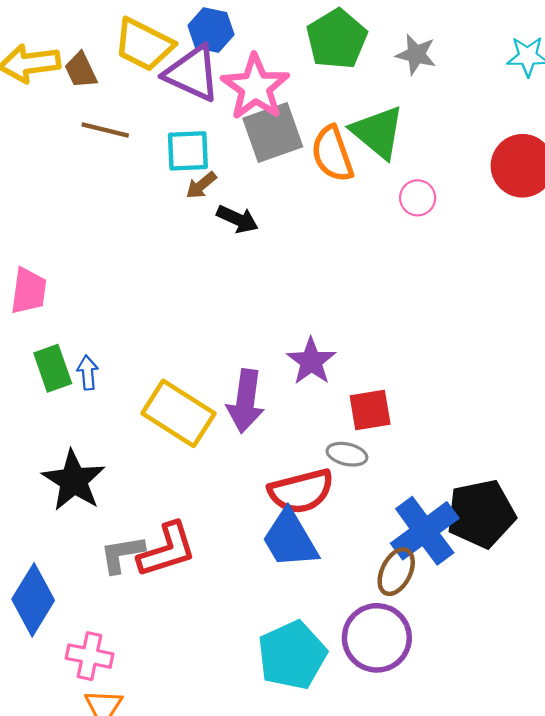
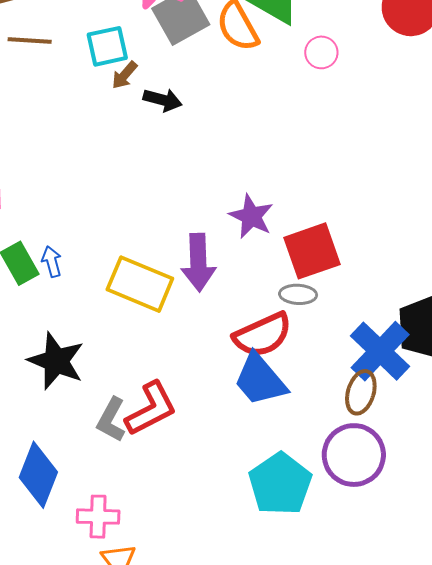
red square: (370, 410) -> (312, 251), size x1.4
gray L-shape: (122, 554) -> (111, 420), turned -42

